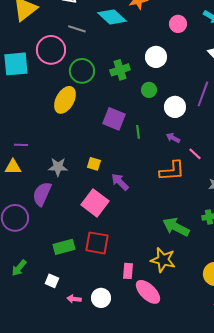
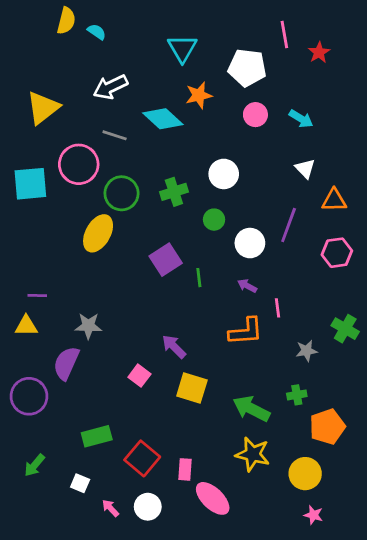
pink circle: (178, 24) -> (255, 115), moved
purple square: (114, 119) -> (166, 260), turned 35
pink line: (195, 154) -> (278, 308), turned 40
yellow square: (94, 164) -> (192, 388), moved, size x1.6
pink square: (95, 203) -> (139, 376), size x0.6
red square: (97, 243) -> (142, 458), moved, turned 30
yellow star: (163, 260) -> (253, 454), moved
pink arrow: (74, 299) -> (110, 508), turned 40

